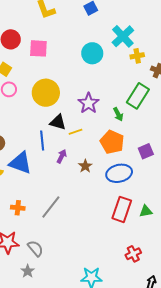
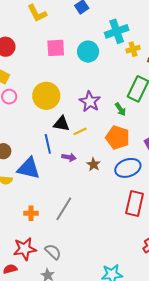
cyan cross: (123, 36) -> (117, 31), turned 30
pink square: (38, 48) -> (56, 48), moved
purple arrow: (62, 156) -> (69, 157), turned 80

